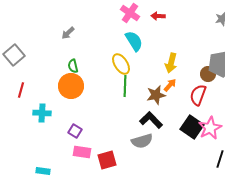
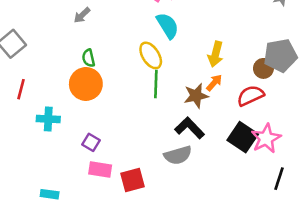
red semicircle: (198, 95) -> (250, 96), turned 45

